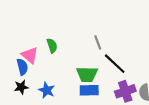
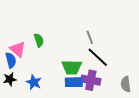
gray line: (98, 42) -> (90, 37), moved
purple cross: (125, 91) -> (91, 80), moved, turned 30

